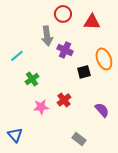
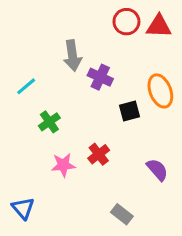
red circle: (63, 14) -> (126, 22), moved
red triangle: (92, 22) -> (159, 26), moved

